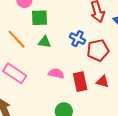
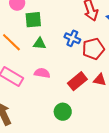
pink semicircle: (56, 73) -> (42, 73), moved
red rectangle: (80, 82) -> (77, 81), turned 66

